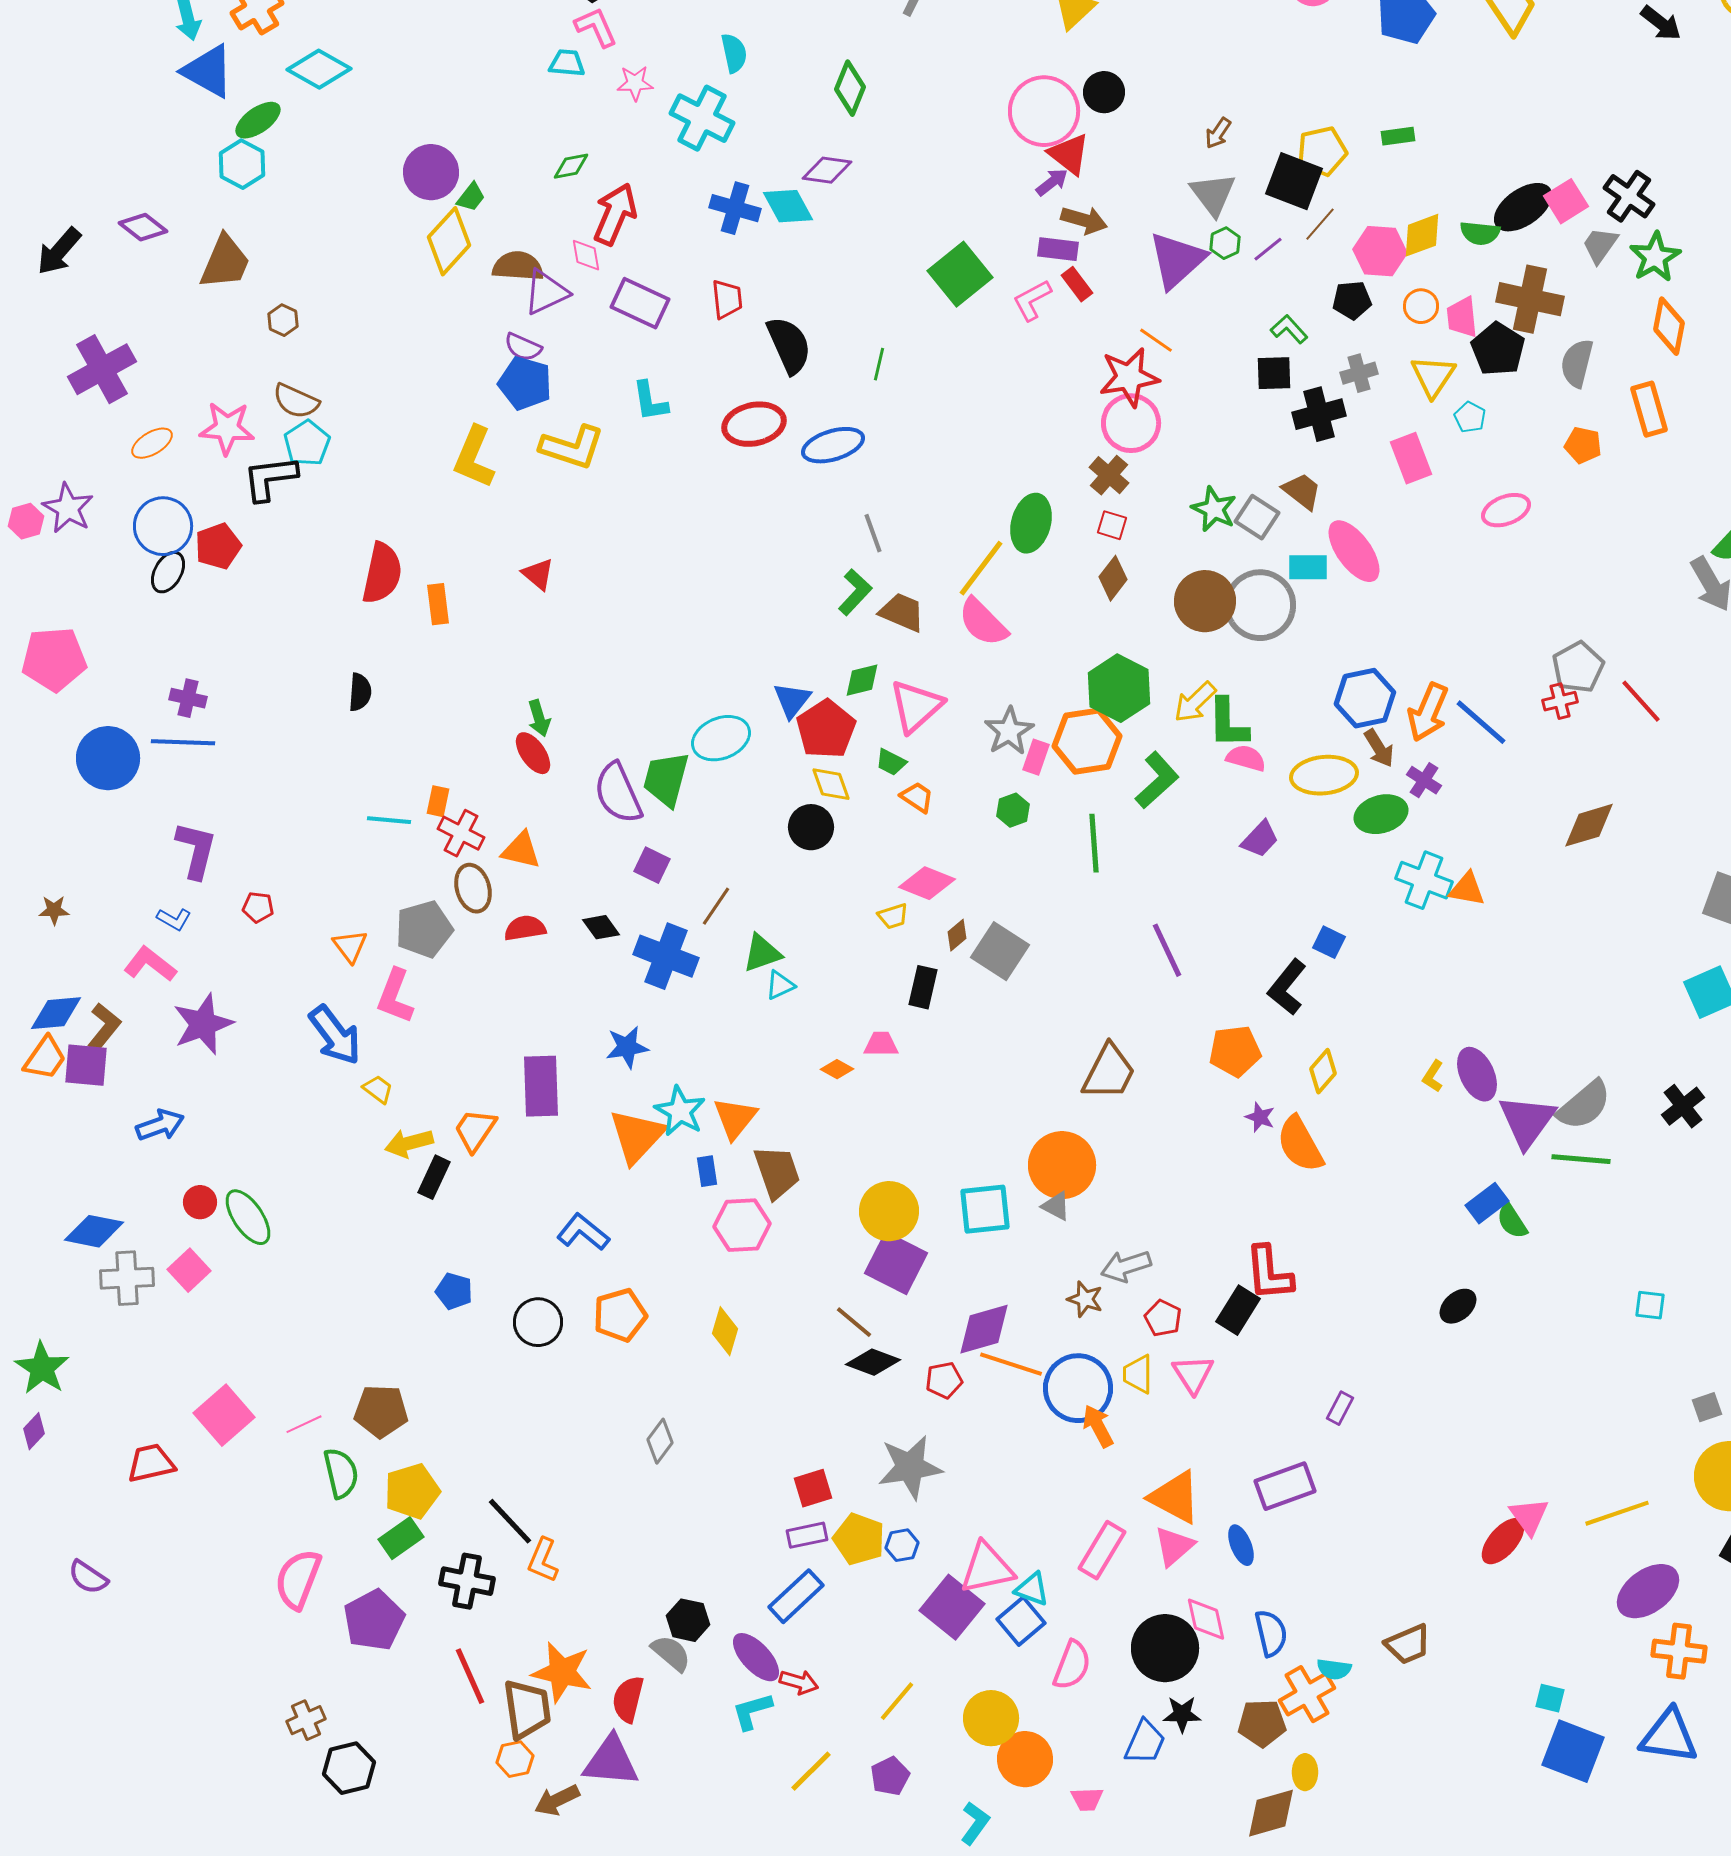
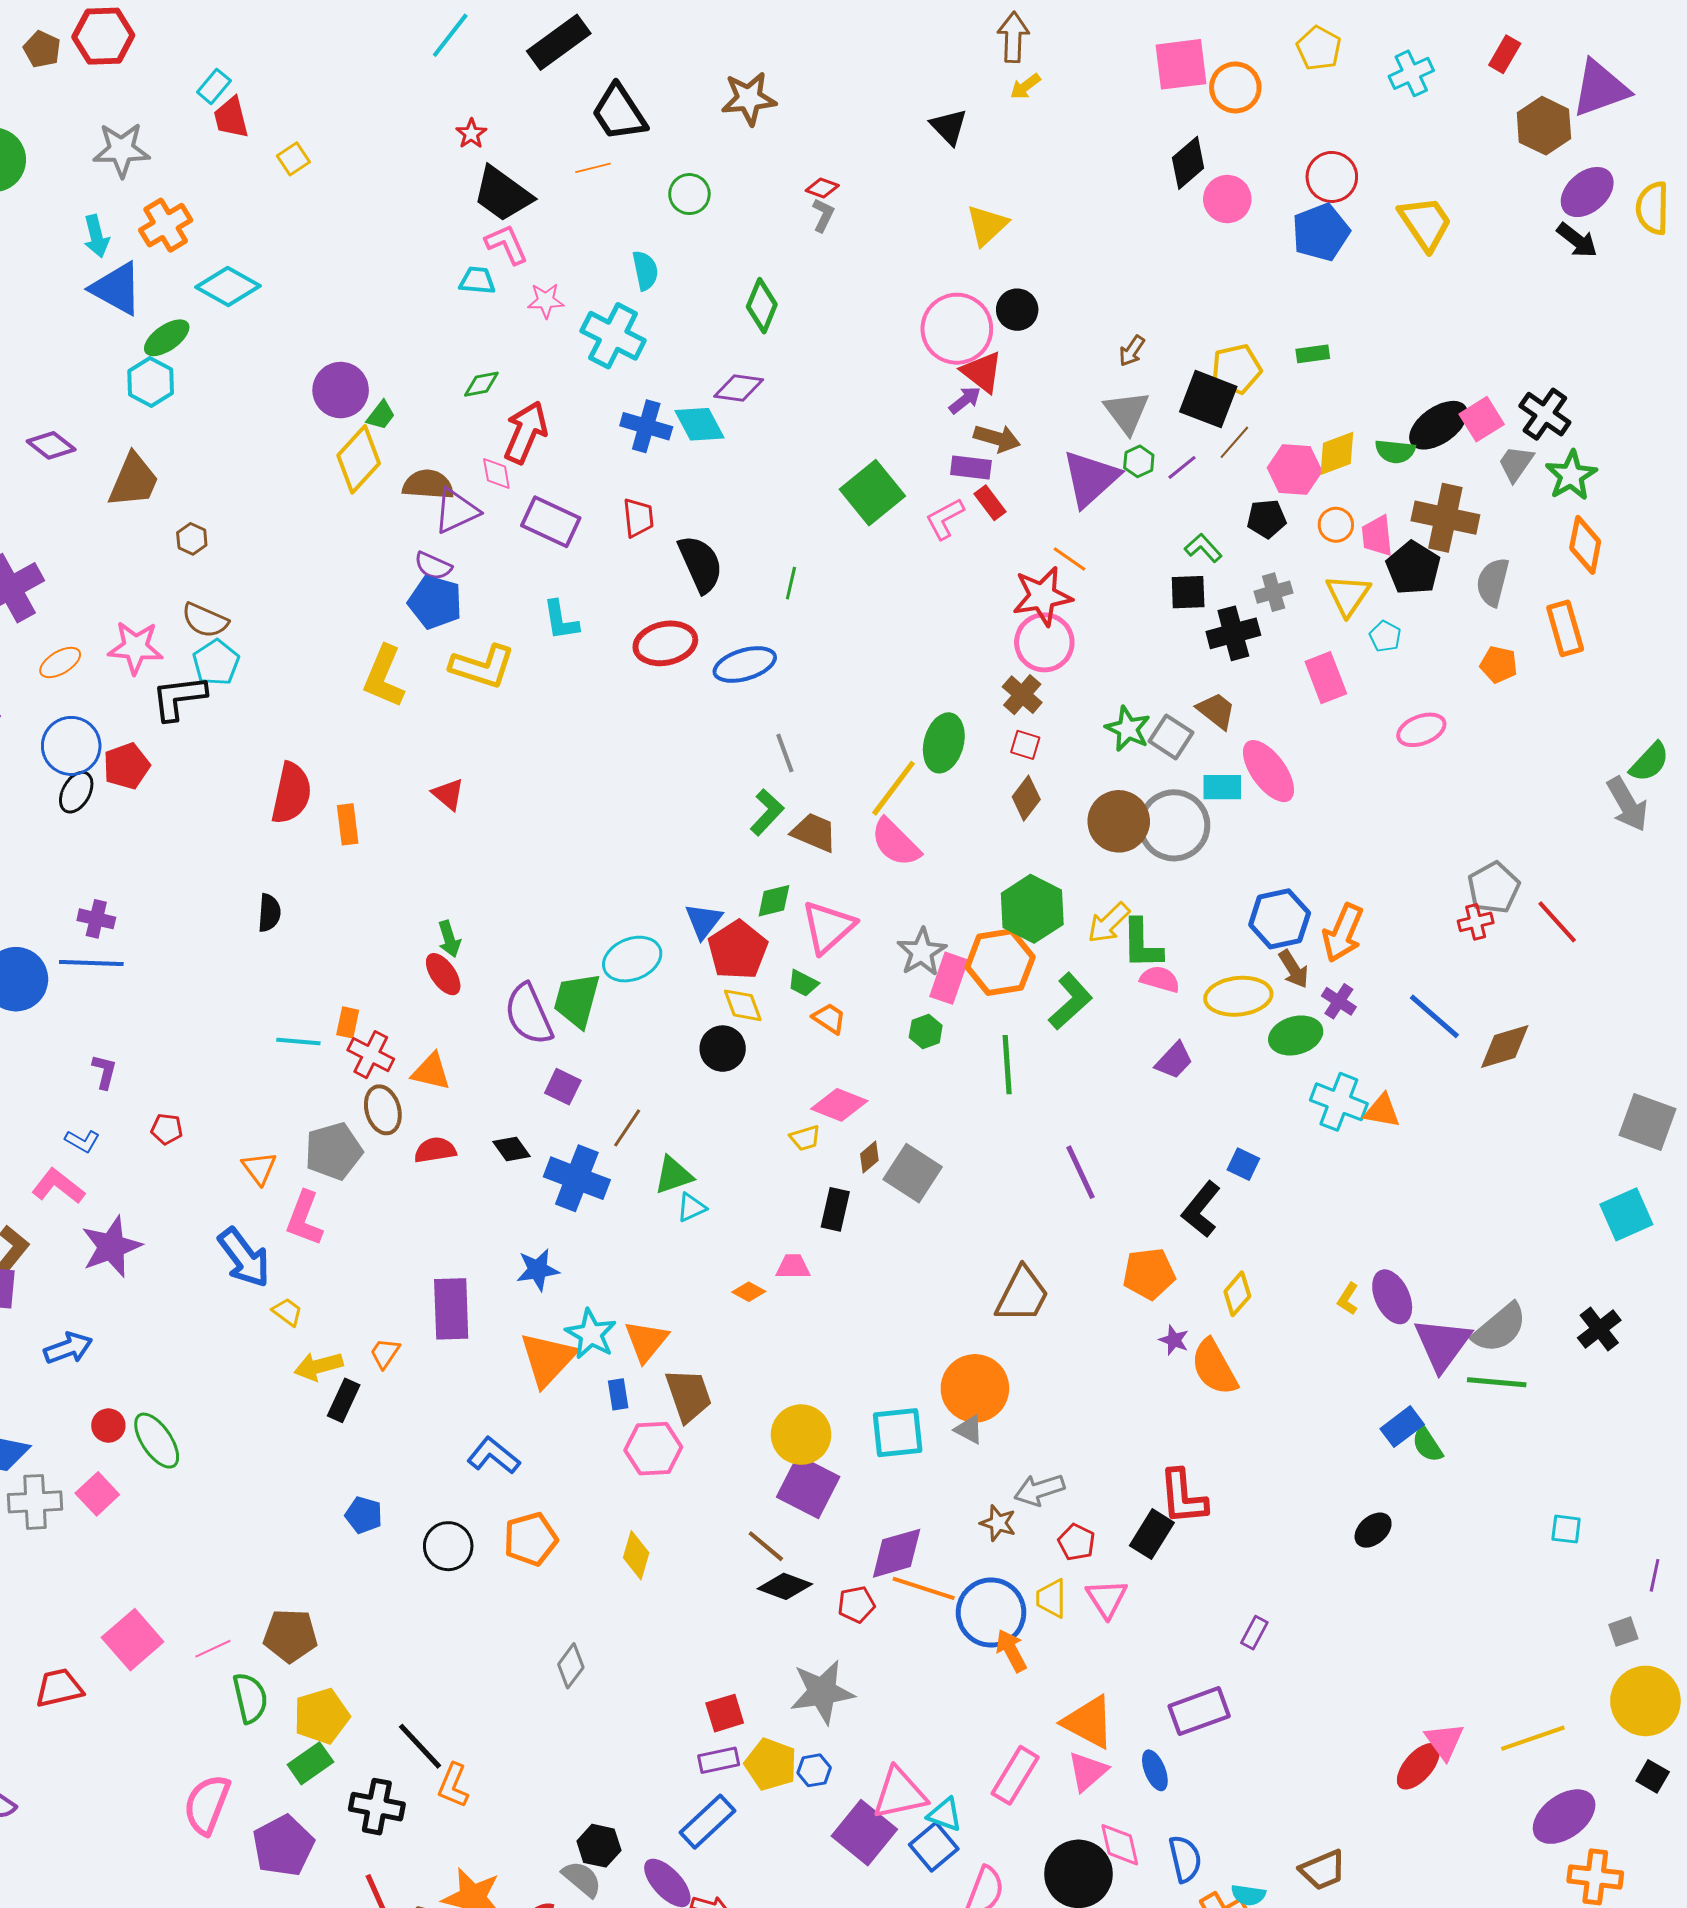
blue line: (1481, 722) -> (1434, 1016), moved
pink rectangle: (1036, 757) -> (949, 978), size x1.4
purple L-shape: (196, 850) -> (104, 1072), size x0.6
orange trapezoid: (475, 1130) -> (385, 1353), size x0.7

